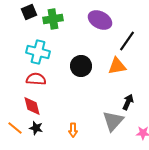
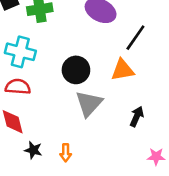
gray triangle: (113, 121) -> (89, 104), moved
black star: (36, 128) -> (33, 150), moved

